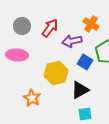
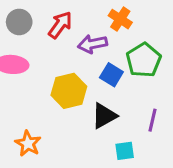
orange star: (32, 98) -> (28, 144), moved
cyan square: (85, 114) -> (125, 151), moved

